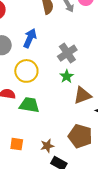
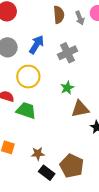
gray cross: (67, 53) -> (68, 53), moved
brown pentagon: (80, 136) -> (72, 166), moved

